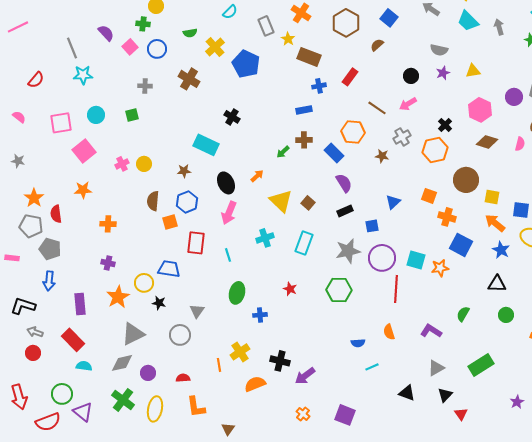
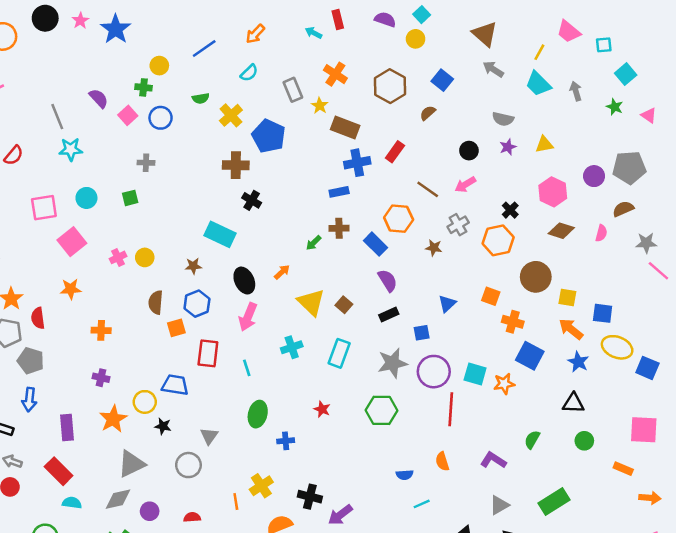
brown cross: (189, 79) -> (236, 165), moved, turned -30
blue cross: (319, 86) -> (357, 163), size x1.5

